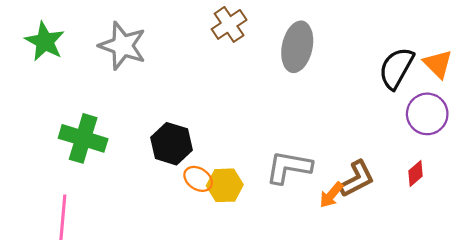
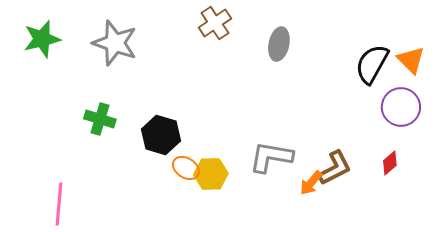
green star: (45, 41) -> (42, 39), turned 30
gray ellipse: (297, 47) -> (279, 44), size x0.7
green cross: (83, 138) -> (100, 119), moved, size x0.7

